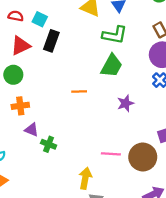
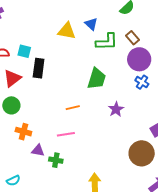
green L-shape: (115, 35) -> (107, 42), moved
orange cross: (20, 106) -> (23, 132), turned 35
pink line: (111, 154) -> (66, 134), moved

